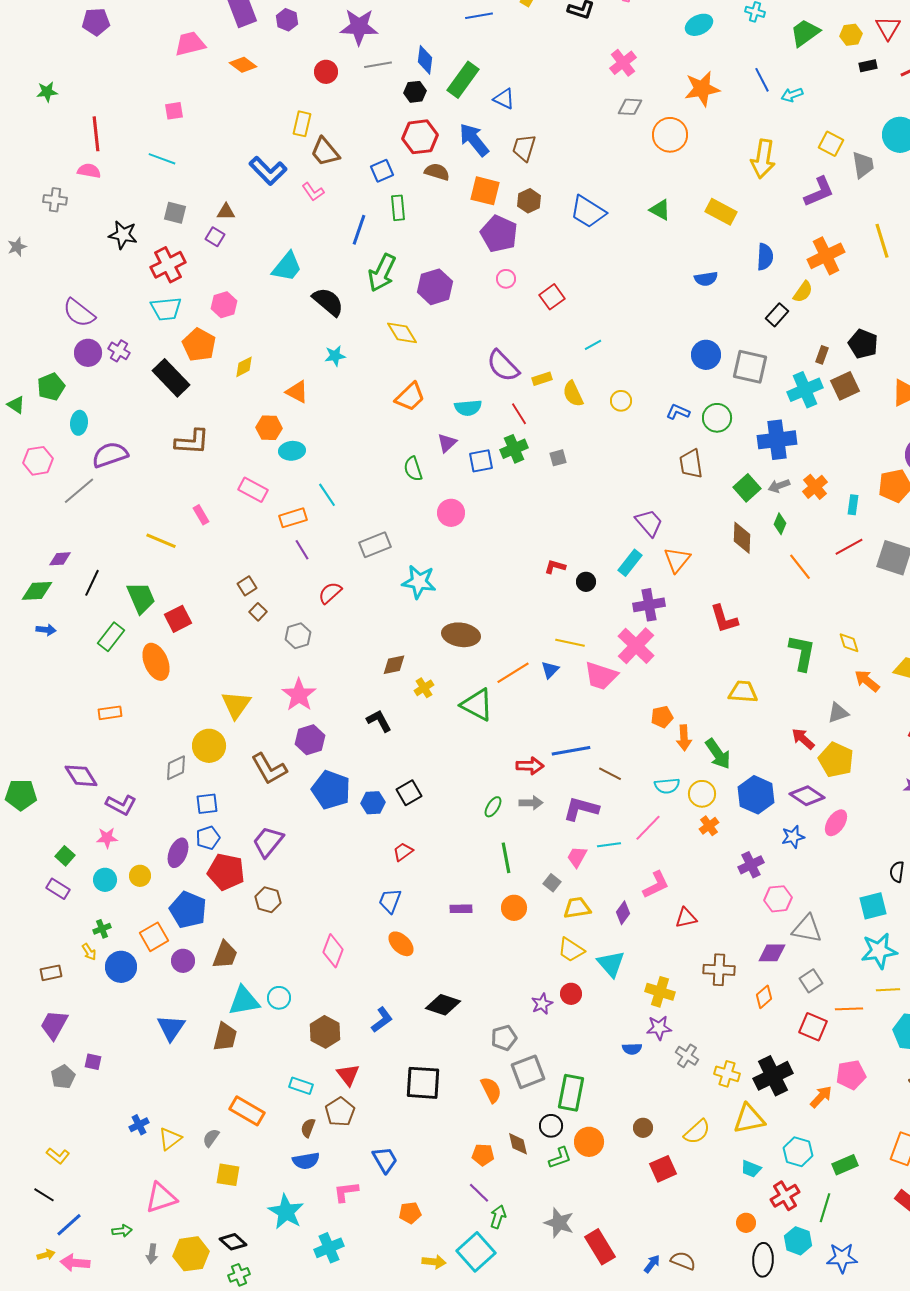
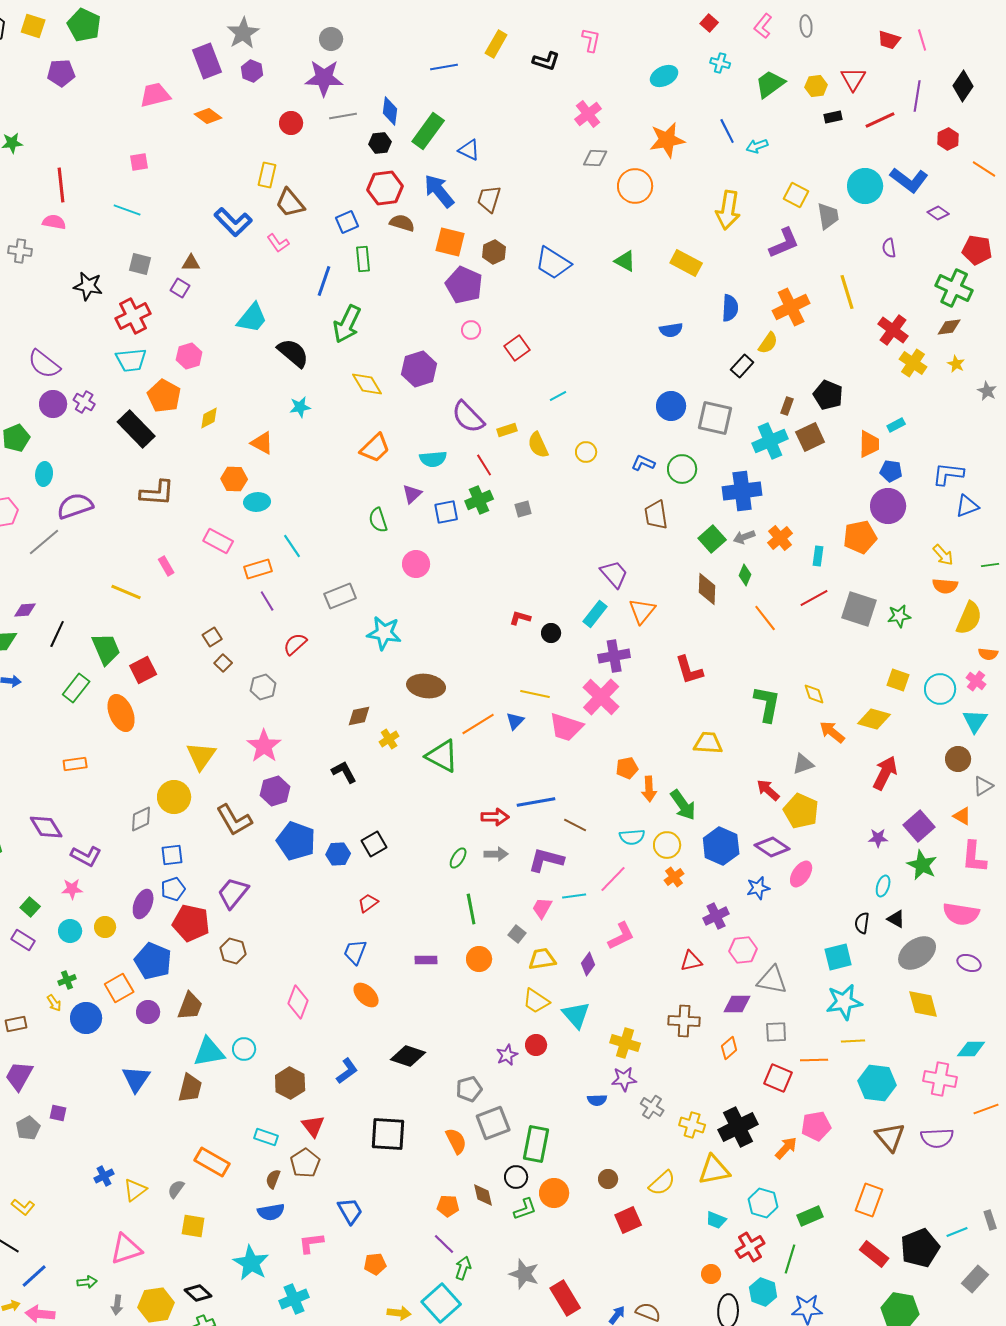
purple hexagon: (435, 287) -> (419, 369), moved
red triangle: (686, 918) -> (691, 961), moved
gray square: (811, 981) -> (776, 1032), turned 30

